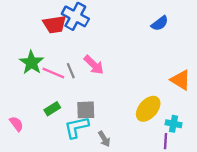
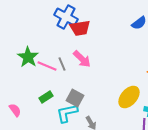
red trapezoid: (55, 24) -> (80, 28), moved
gray square: (86, 110) -> (75, 98), turned 30

